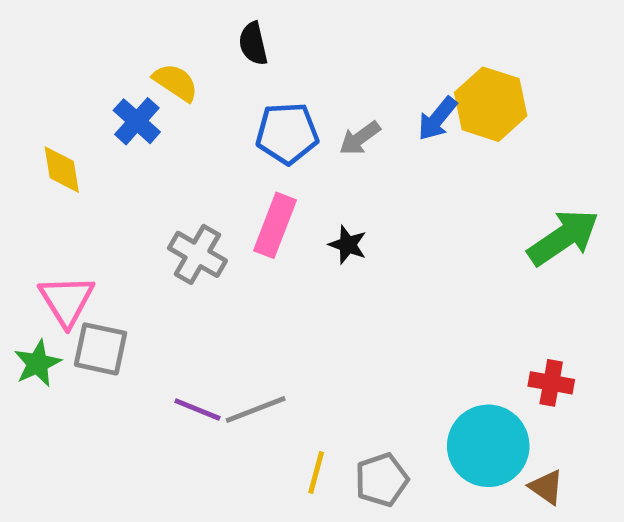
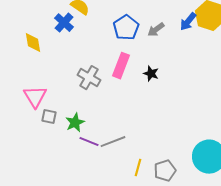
blue pentagon: (287, 133) -> (126, 28), turned -30
gray square: (101, 349) -> (49, 117), size x0.7
green star: (38, 363) -> (75, 123), moved

